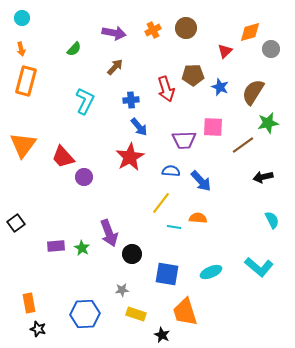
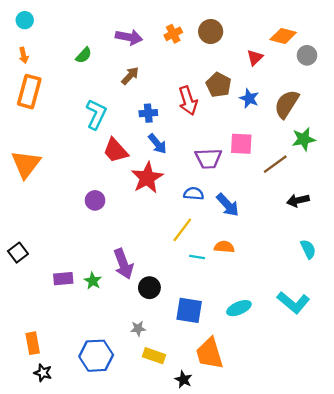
orange diamond: (250, 32) -> (283, 36), turned 30
brown pentagon: (193, 75) -> (219, 85), turned 30
red trapezoid: (63, 157) -> (115, 151), moved

